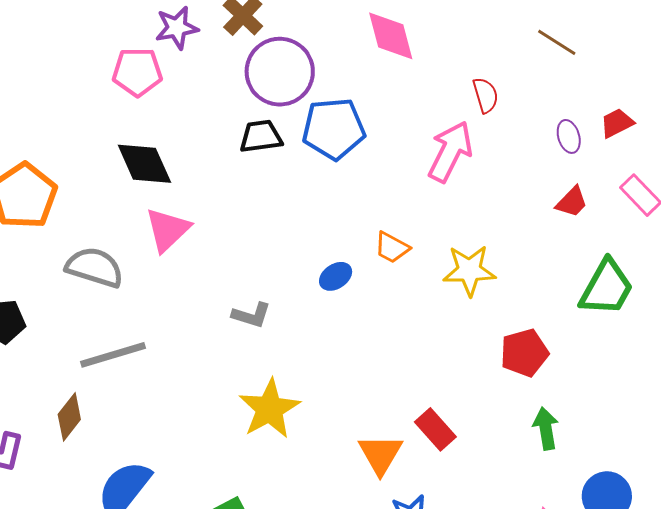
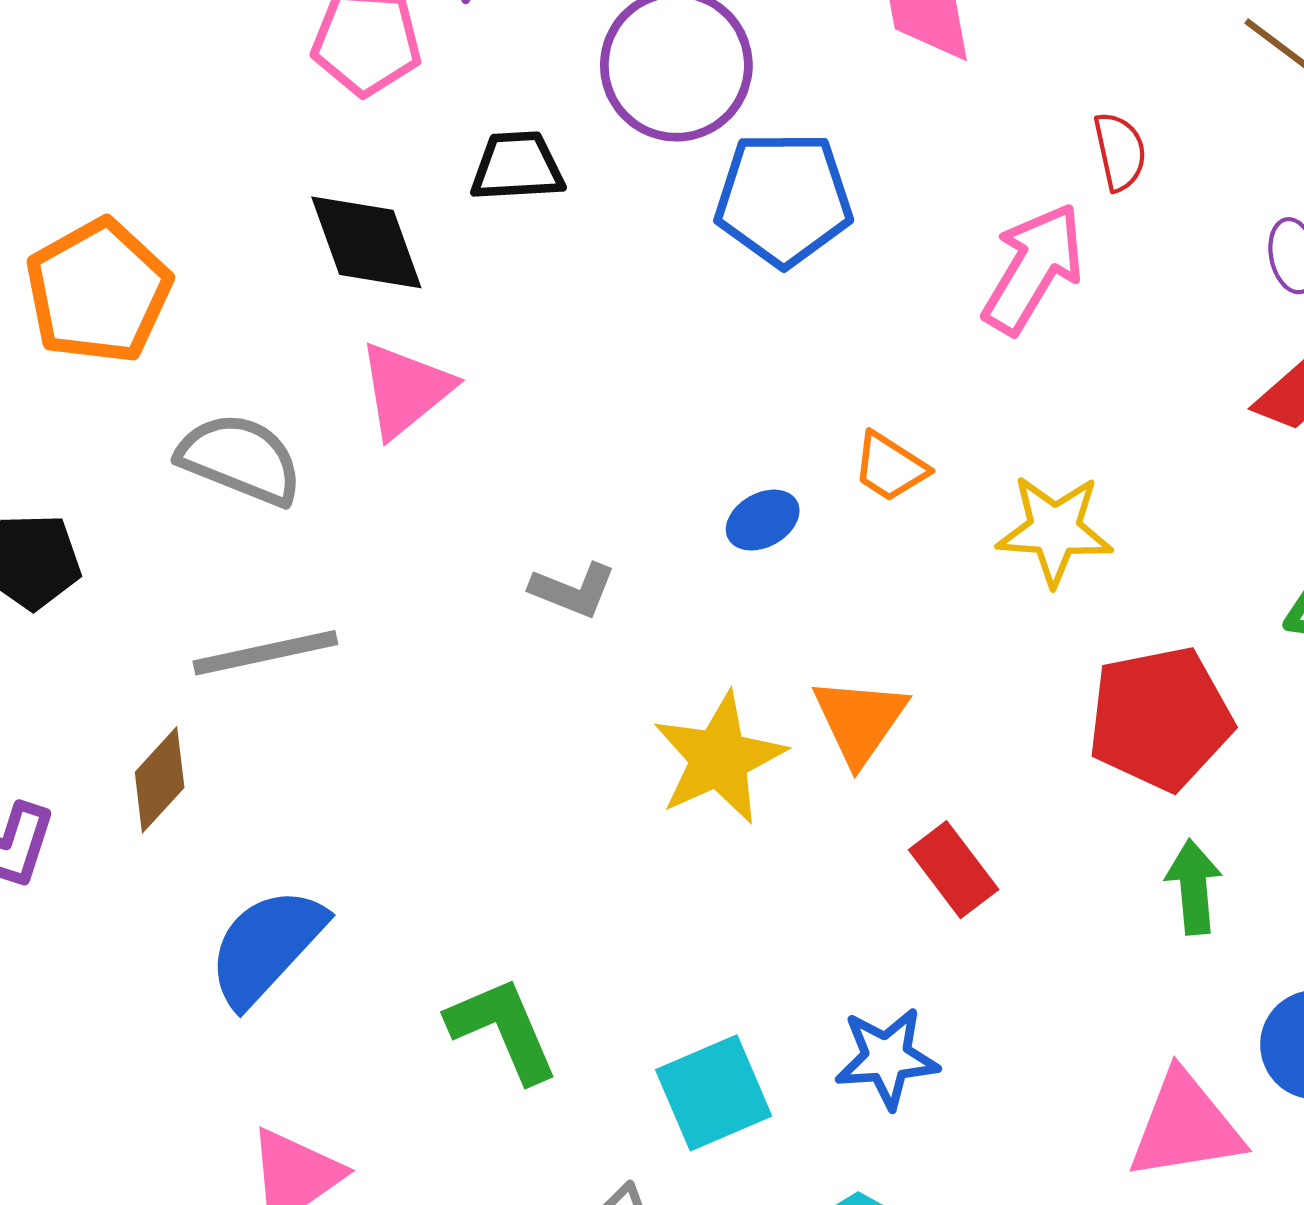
black trapezoid: (261, 136) -> (517, 166), moved
red pentagon: (524, 353) -> (1160, 718), size x1.4
yellow star: (269, 409) -> (719, 758), moved
orange triangle: (380, 454) -> (860, 720), moved

